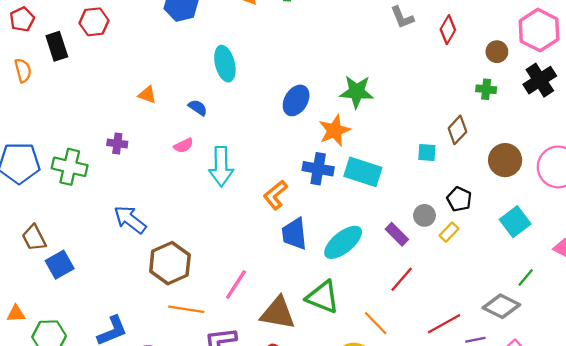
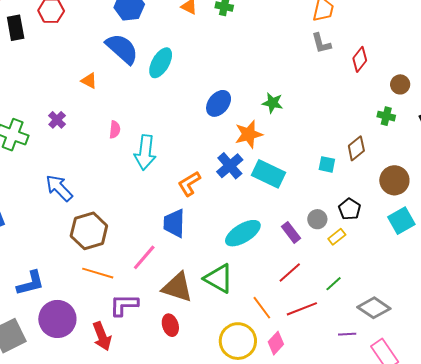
cyan ellipse: (225, 64) -> (161, 63), turned 36
green star: (357, 92) -> (273, 103), size x0.7
blue semicircle: (198, 108) -> (122, 49), moved, size x2.0
purple cross: (117, 143) -> (57, 120), turned 30
pink semicircle: (184, 146) -> (115, 130), turned -66
blue cross: (318, 169) -> (230, 166), turned 32
cyan square: (515, 222) -> (401, 221), moved
blue trapezoid: (294, 234) -> (174, 223), moved
green line: (526, 277) -> (334, 284), moved
red line: (444, 324) -> (302, 309), moved

